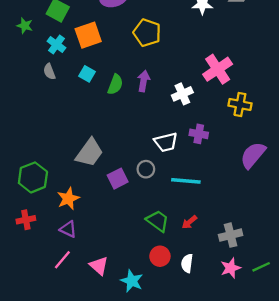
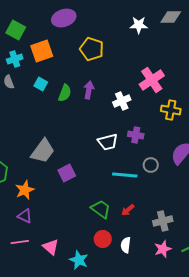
cyan cross: (56, 44) -> (15, 59), turned 35
gray circle: (146, 169) -> (151, 165), moved
pink line: (62, 260) -> (20, 242), turned 42

